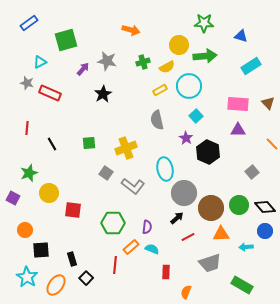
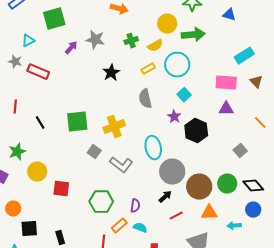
cyan rectangle: (251, 66) -> (244, 56), moved
black star: (103, 94) -> (111, 73), moved
green square: (89, 143) -> (77, 122), size x1.6

